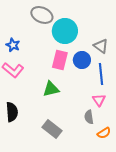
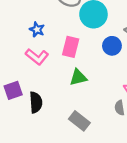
pink rectangle: (60, 60) -> (71, 47), moved

